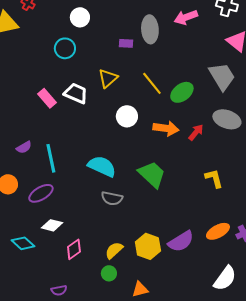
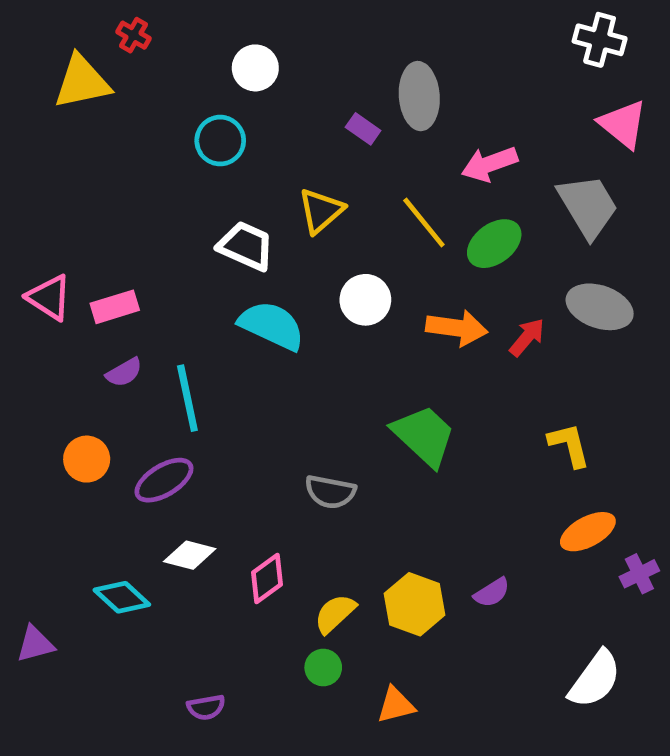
pink arrow: (186, 17) -> (490, 164), moved
purple rectangle: (126, 43) -> (363, 129), turned 32
pink rectangle: (47, 98) -> (115, 307), moved, turned -66
cyan semicircle: (102, 166) -> (272, 326), moved
orange ellipse: (218, 231) -> (588, 532), moved
purple semicircle: (181, 241) -> (492, 593), size x0.6
pink diamond: (74, 249) -> (267, 579), moved

